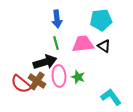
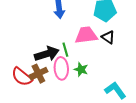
green line: (56, 43) -> (65, 50), moved
brown cross: (37, 81) -> (38, 74), turned 30

